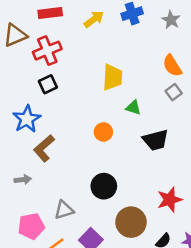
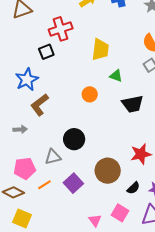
red cross: (47, 51) -> (61, 29), moved
black circle: (104, 186) -> (74, 139), moved

